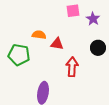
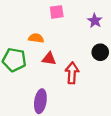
pink square: (73, 11) -> (57, 12), moved
red triangle: (57, 44) -> (49, 59), moved

